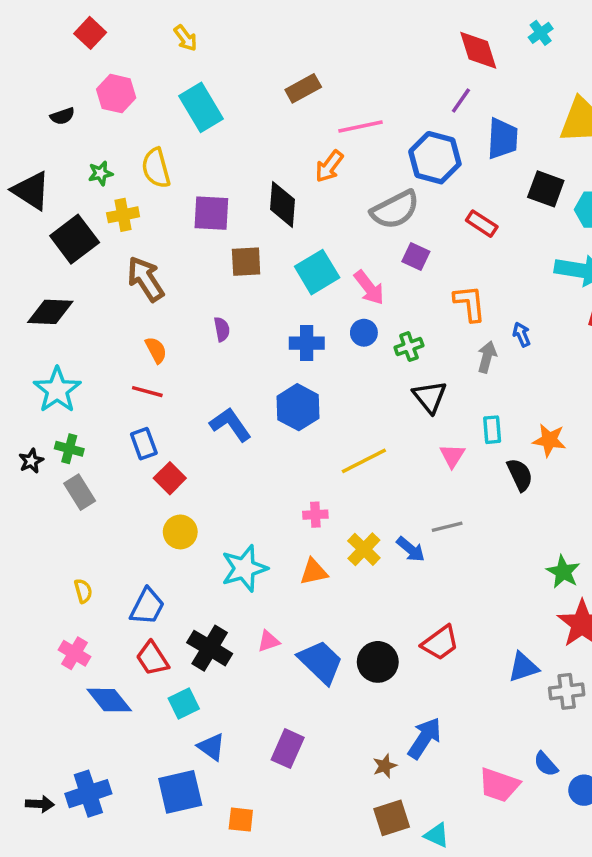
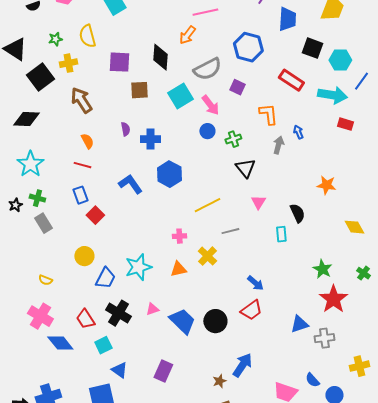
blue hexagon: (435, 158) -> (248, 47), moved
gray semicircle: (395, 210) -> (207, 69), moved
red rectangle: (482, 224) -> (291, 80), moved, size x1.4
blue cross: (307, 343) -> (150, 139), moved
cyan rectangle: (492, 430) -> (281, 234), moved
orange star: (549, 440) -> (326, 185), moved
gray line: (447, 527) -> (230, 231), moved
yellow circle: (180, 532) -> (84, 256), moved
blue arrow: (411, 549) -> (255, 283), moved
yellow semicircle: (83, 591) -> (45, 280), turned 128
blue trapezoid: (147, 606) -> (105, 278), moved
pink cross: (75, 653) -> (40, 316), size x1.4

